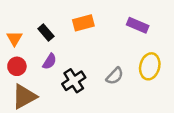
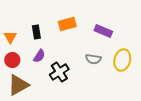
purple rectangle: (138, 25) -> (103, 31), moved
black rectangle: (46, 33) -> (36, 32), turned 32
gray semicircle: (115, 76) -> (93, 59), moved, turned 56

